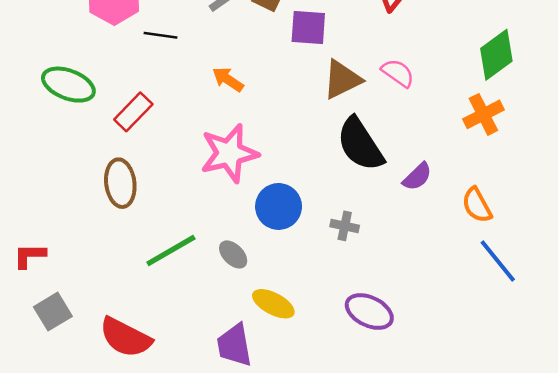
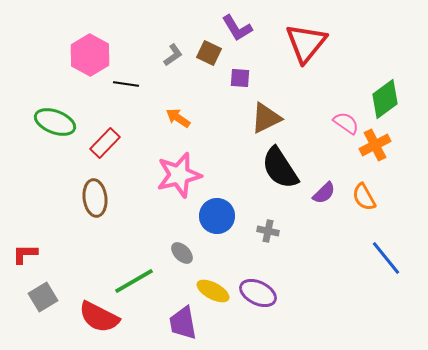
purple square: (308, 28) -> (240, 78), size x0.7
pink semicircle: (398, 73) -> (346, 123), moved
orange semicircle: (477, 205) -> (364, 197), moved
green line: (171, 251) -> (134, 281), moved
purple ellipse: (369, 312) -> (258, 293), moved

